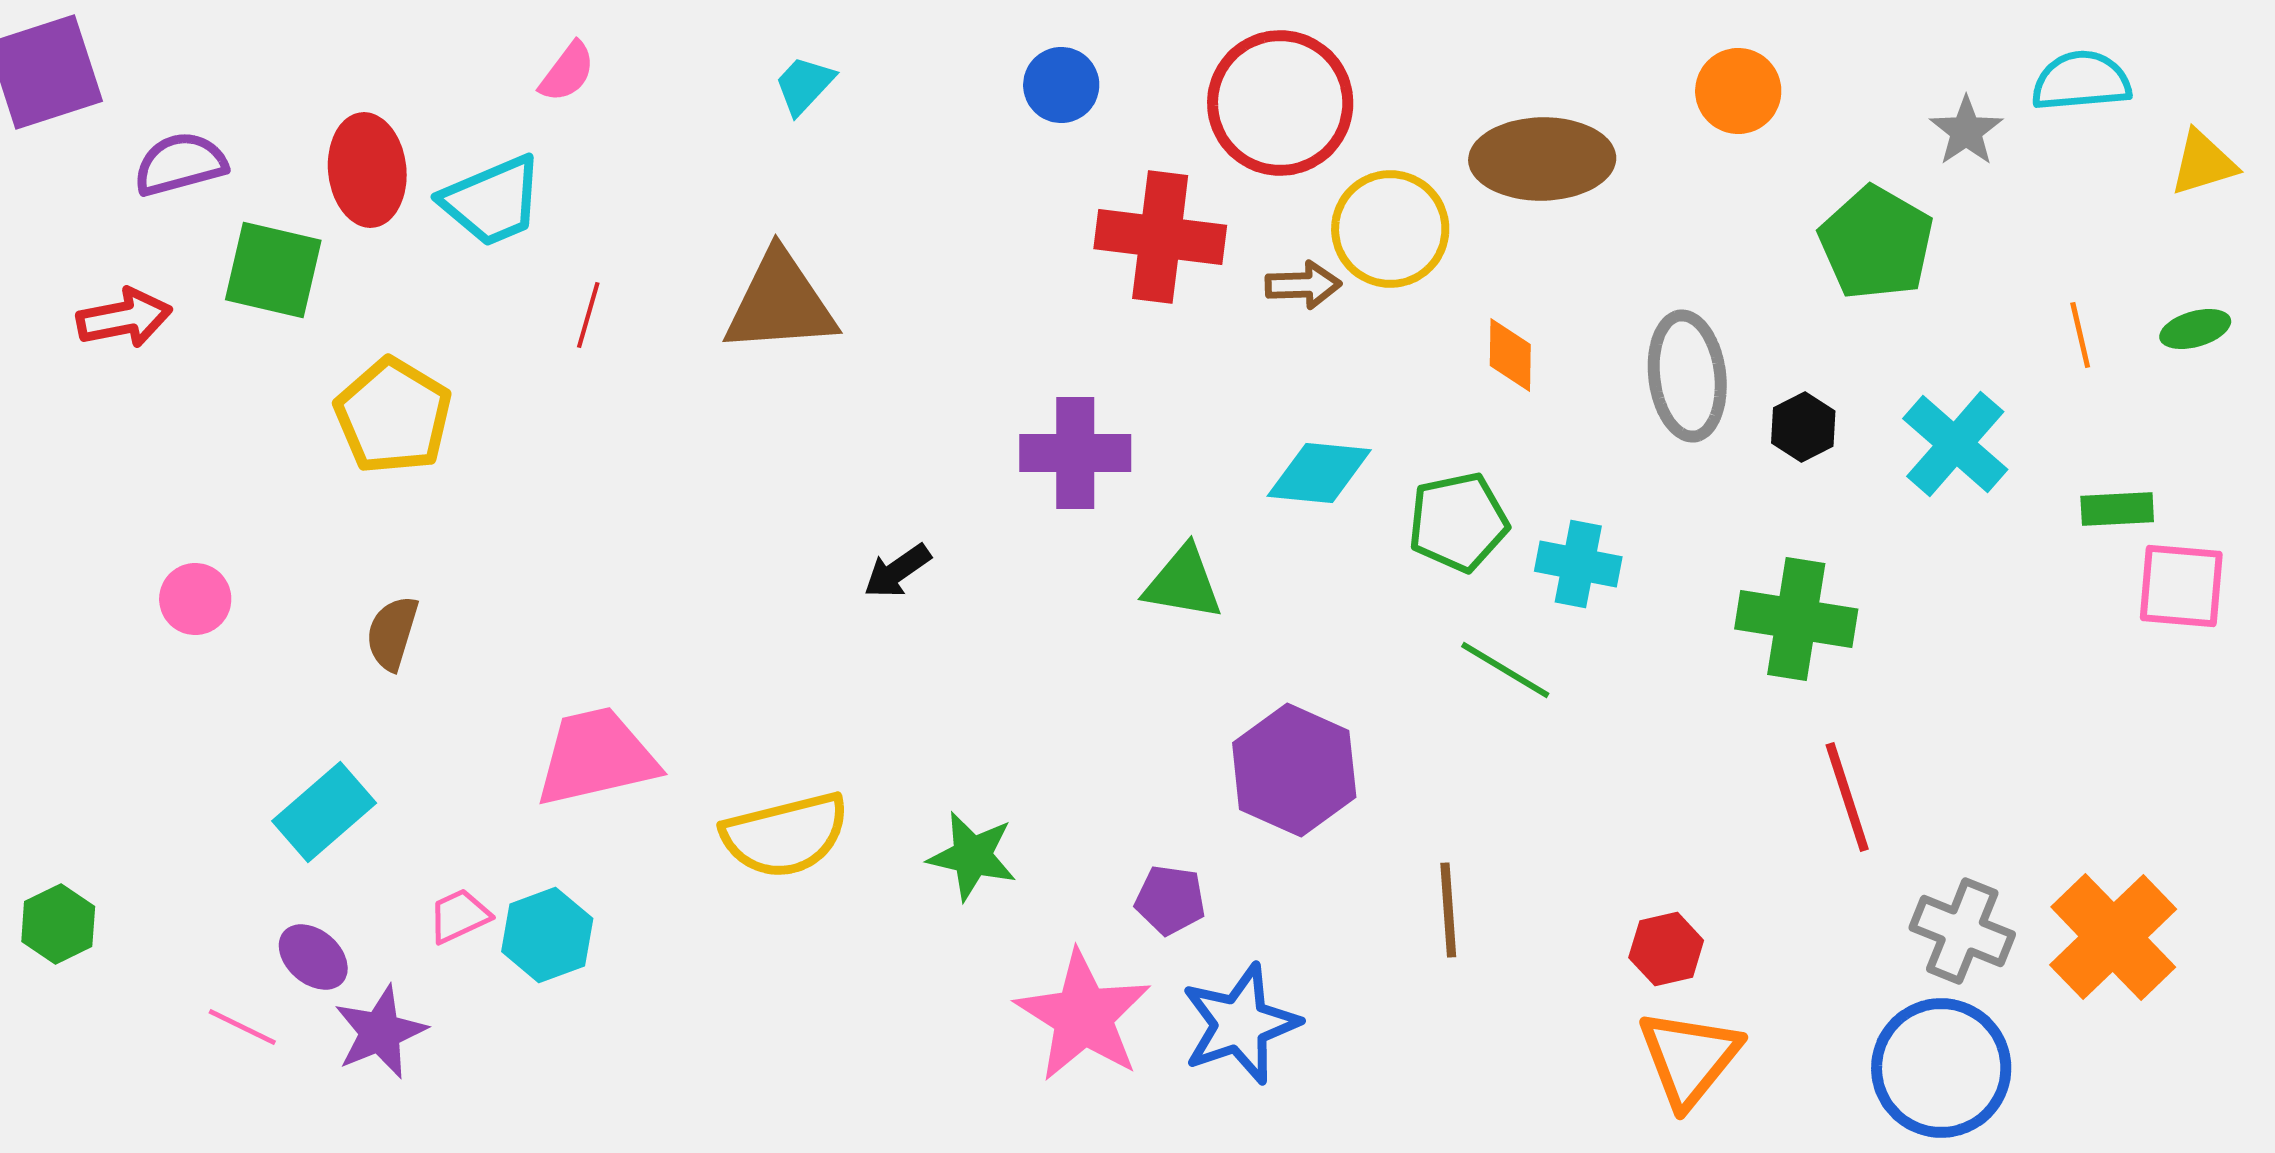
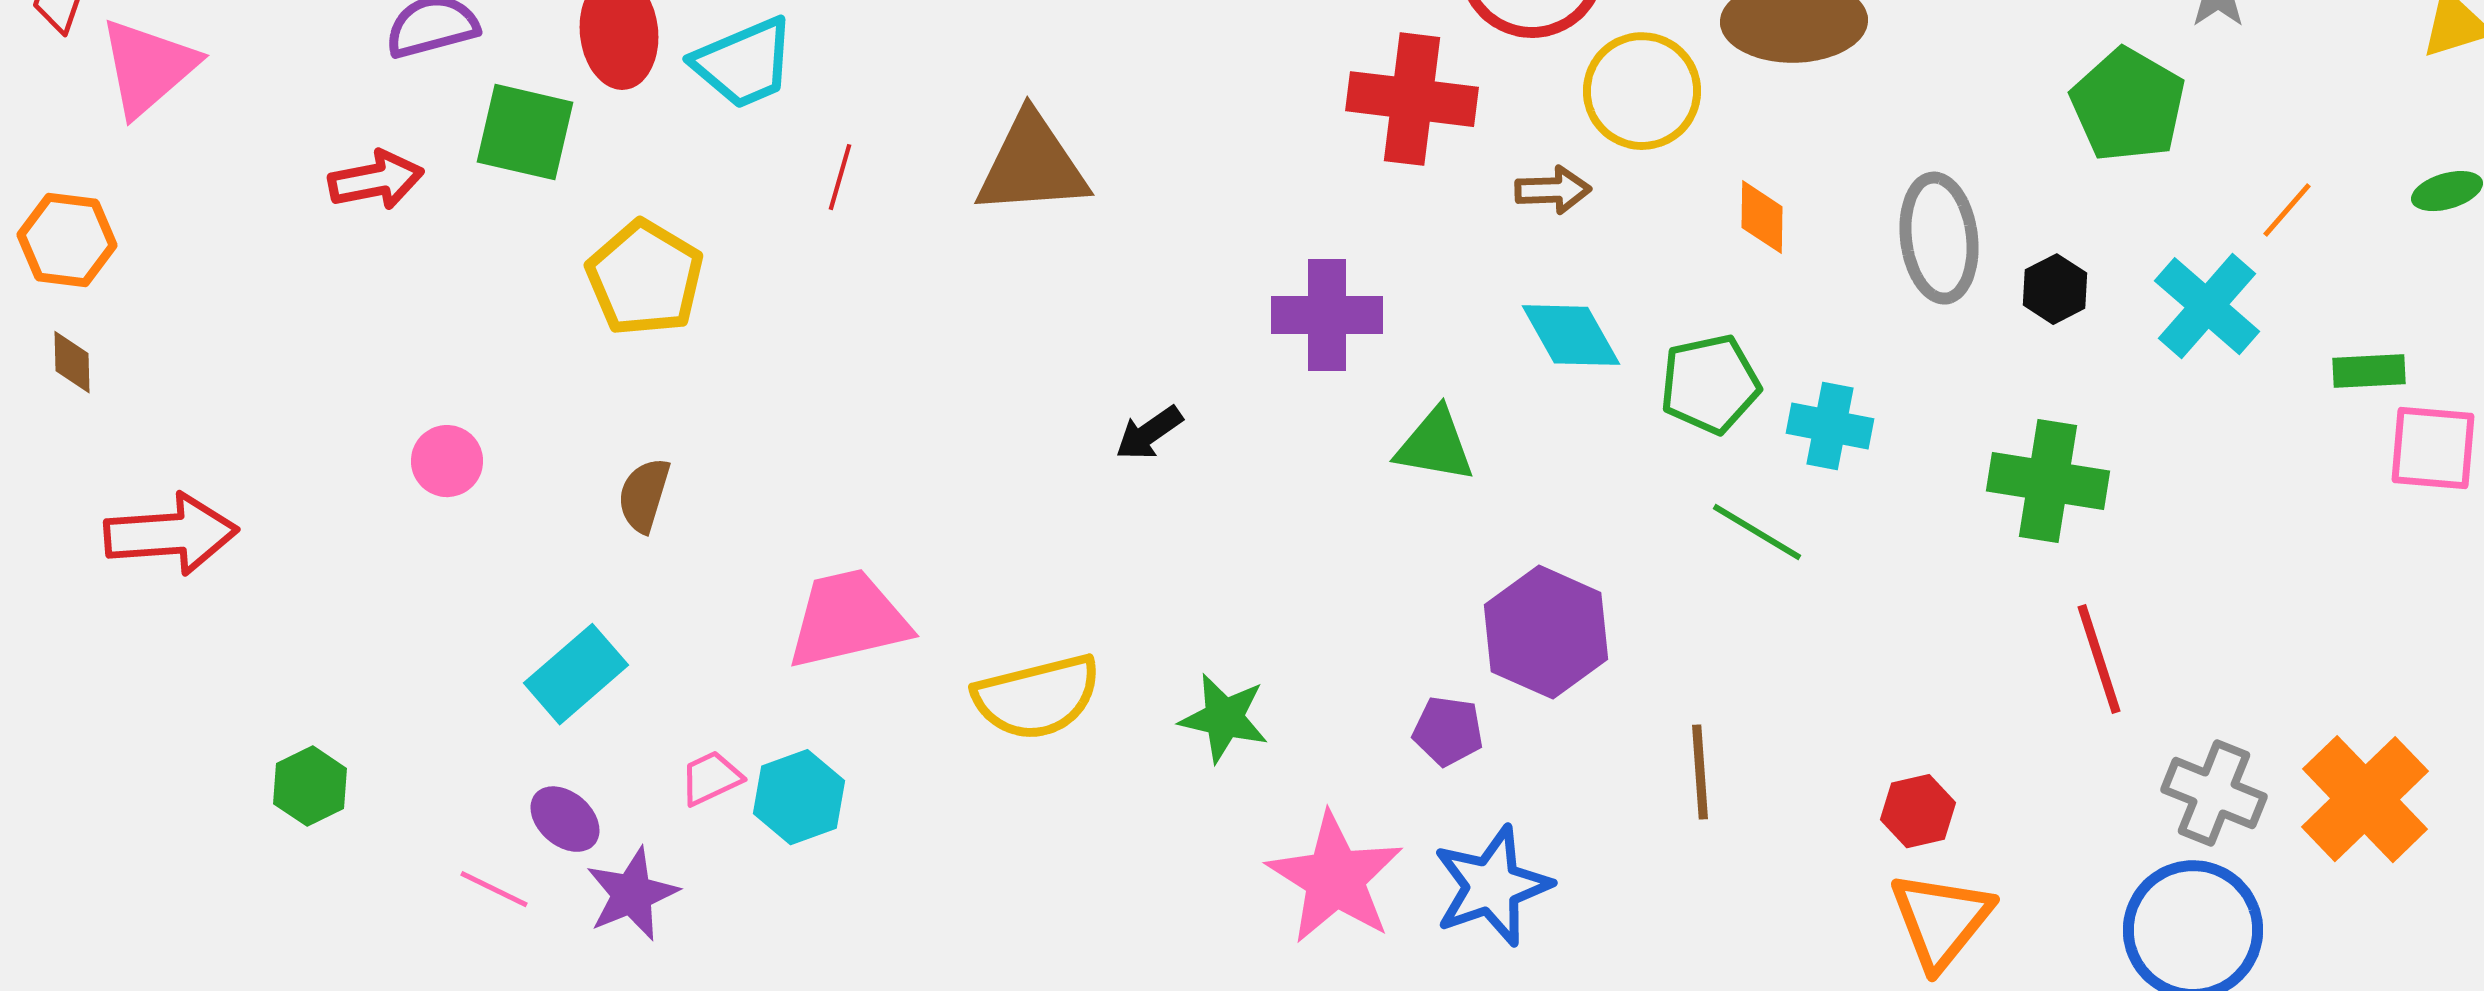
brown arrow: (1303, 285) -> (1553, 190), moved
orange line: (2080, 335) -> (2287, 210), moved, turned 54
cyan diamond: (1319, 473) -> (1571, 335), turned 55
purple pentagon: (1170, 900) -> (1448, 731), moved

